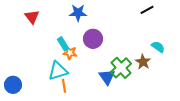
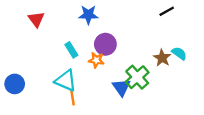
orange star: (70, 53) -> (96, 60), moved
brown star: (143, 62) -> (162, 58), moved
cyan triangle: (58, 71) -> (66, 81), turned 40
blue circle: (13, 85) -> (15, 84), moved

